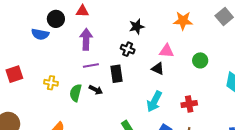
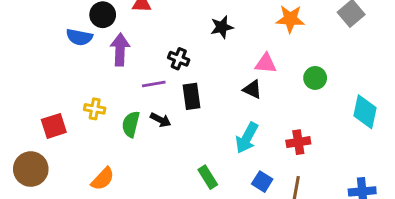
purple arrow: (86, 39) -> (120, 50), moved
black cross: (128, 49) -> (179, 59), moved
red square: (14, 74) -> (54, 126), moved

